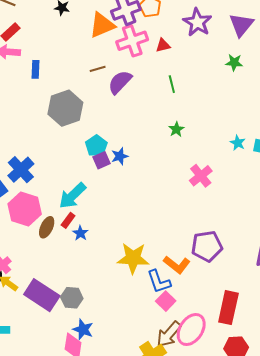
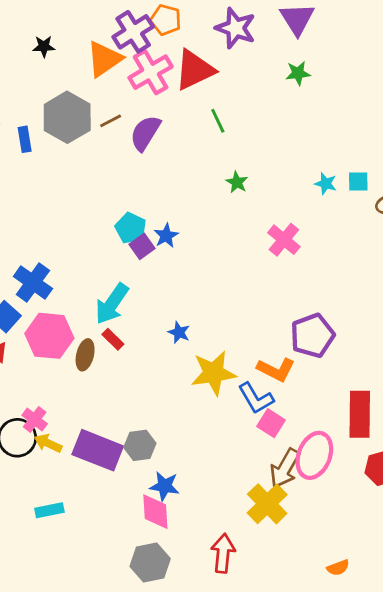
red triangle: (163, 45) -> (195, 70), size x2.0
gray hexagon: (65, 108) -> (67, 117), moved
red rectangle: (68, 220) -> (113, 339), turned -70
blue star: (80, 233) -> (179, 332), moved

